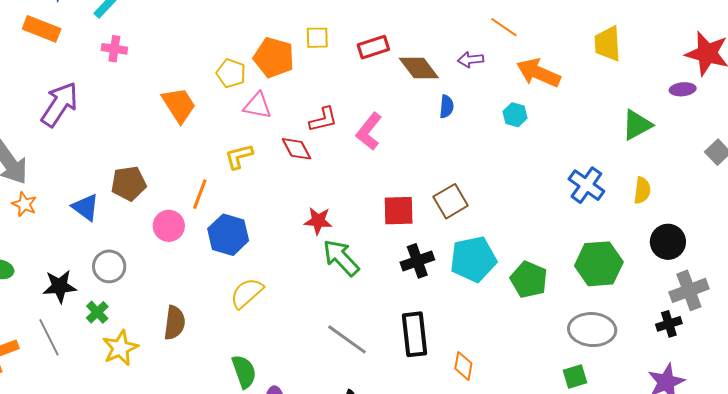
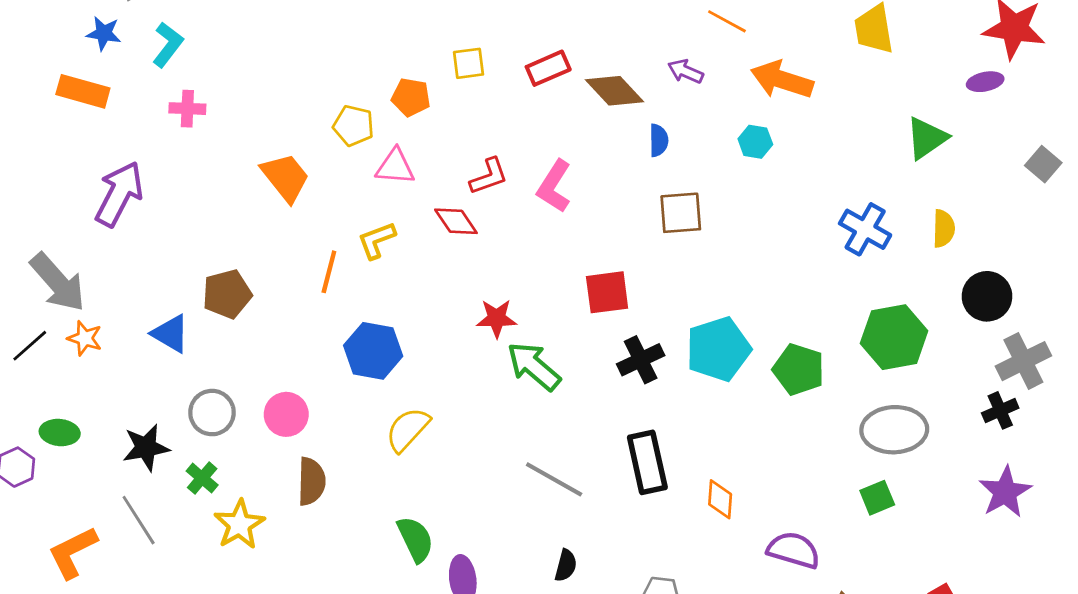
orange pentagon: (274, 57) -> (411, 97), size x0.7
purple arrow: (471, 60) -> (685, 71), turned 35
orange line: (200, 194) -> (329, 272), moved
brown square: (451, 201) -> (681, 213), moved, turned 32
pink circle: (169, 226) -> (286, 414), moved

